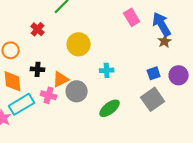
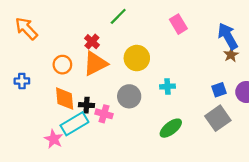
pink rectangle: (132, 17) -> (178, 24), moved
black cross: (38, 69) -> (86, 105), moved
orange triangle: (61, 79) -> (95, 63), moved, size x1.4
gray circle: (77, 91) -> (129, 96), moved

